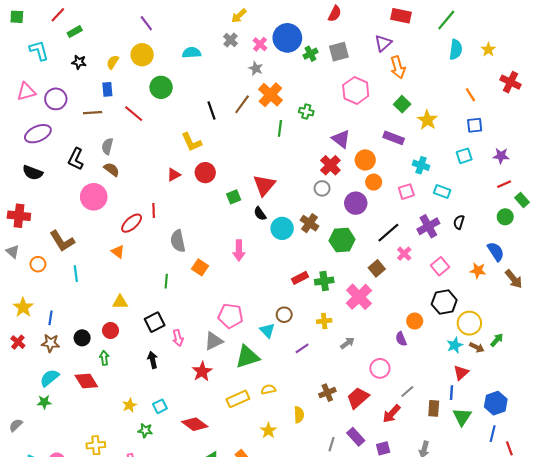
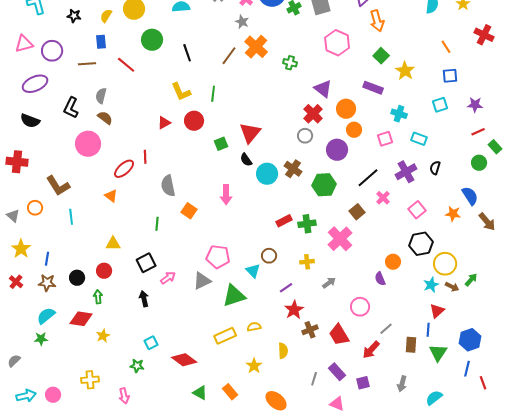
black line: (212, 111) -> (187, 53), moved
green line: (280, 128) -> (213, 94), moved
gray triangle: (13, 252) -> (13, 216), moved
pink arrow: (178, 338) -> (168, 278), turned -112
red star: (202, 372) -> (294, 310), moved
red diamond: (86, 381) -> (81, 319), turned -50
red trapezoid: (358, 398) -> (339, 335), turned -80
yellow star: (129, 405) -> (103, 336), moved

